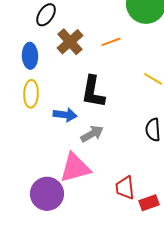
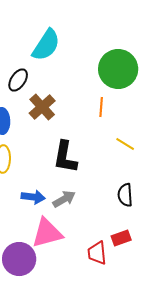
orange line: (111, 42) -> (101, 107), moved, turned -66
blue arrow: (65, 115) -> (33, 197), moved
red rectangle: (149, 203) -> (121, 238), moved

